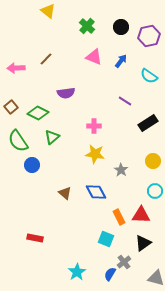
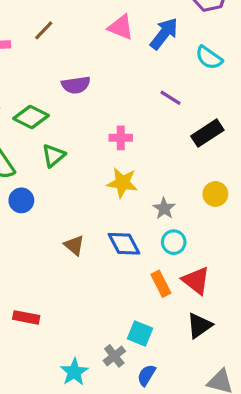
blue arrow: (121, 61) -> (164, 34), size x1.5
cyan circle: (155, 191) -> (174, 242), moved
red triangle: (141, 215) -> (196, 281), turned 36
cyan square: (106, 239) -> (140, 333), moved
gray cross: (124, 262) -> (114, 356), moved
cyan star: (77, 272) -> (74, 372), moved

